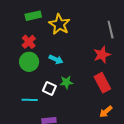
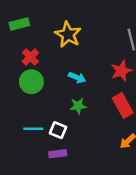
green rectangle: (33, 16) -> (19, 24), moved
cyan arrow: (56, 59) -> (77, 77), moved
white square: (49, 88) -> (58, 130), moved

